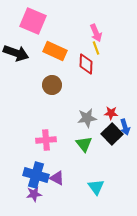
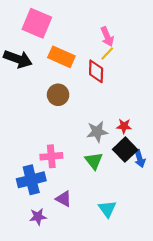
yellow line: (96, 48) -> (107, 53), turned 64
blue arrow: (125, 127) -> (140, 159), moved
blue cross: (36, 175) -> (31, 180), moved, turned -30

